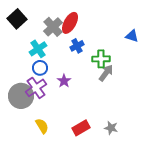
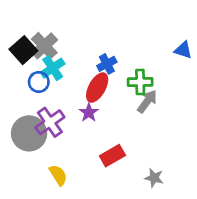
black square: (17, 19) -> (23, 50), moved
red ellipse: (70, 23) -> (97, 88), moved
gray cross: (53, 27) -> (44, 46), moved
blue circle: (40, 68) -> (39, 82), moved
red rectangle: (81, 128) -> (112, 156), moved

